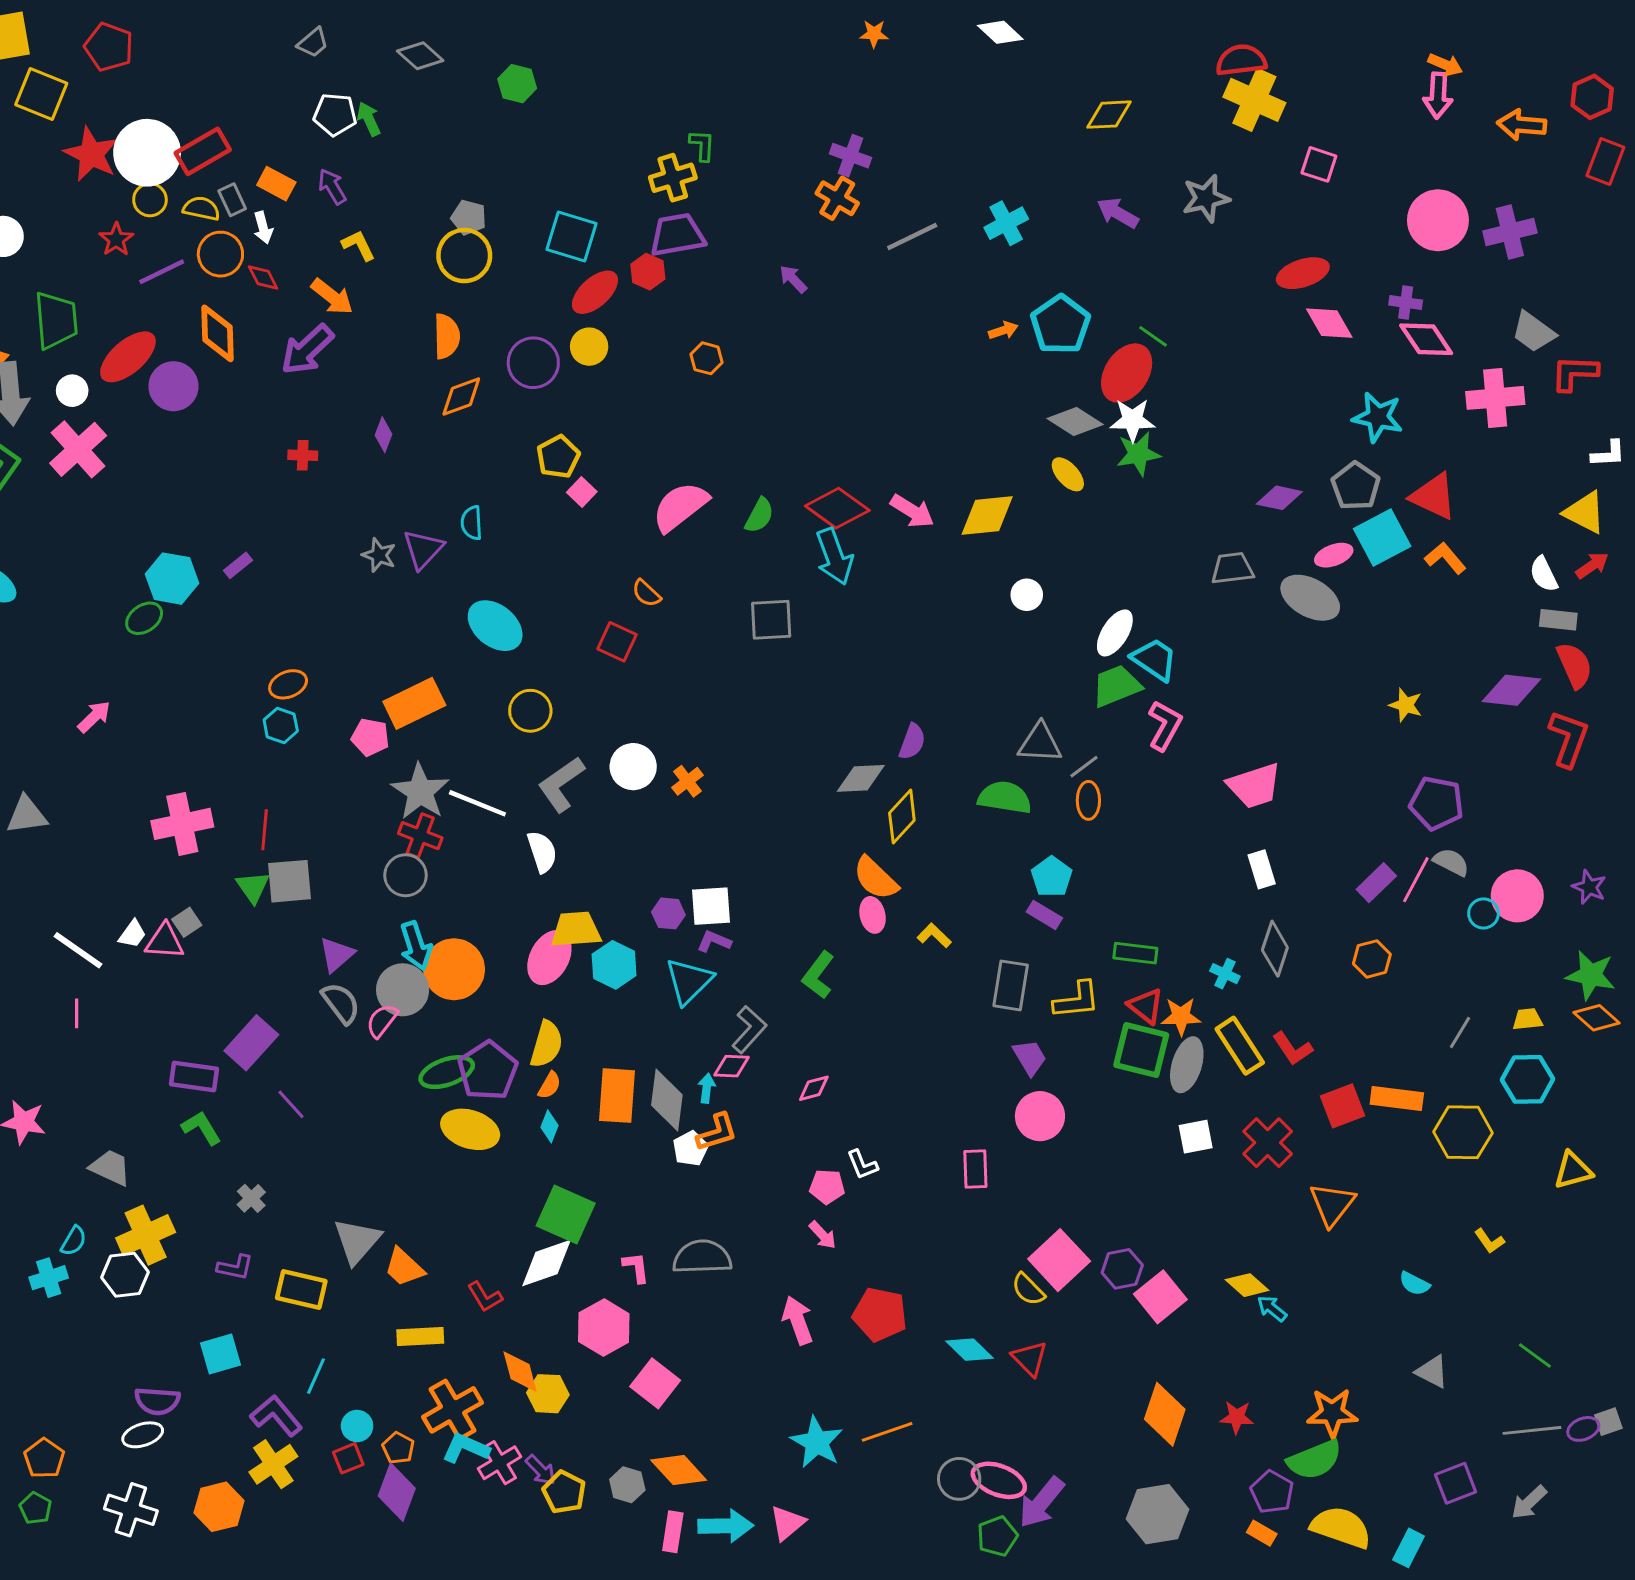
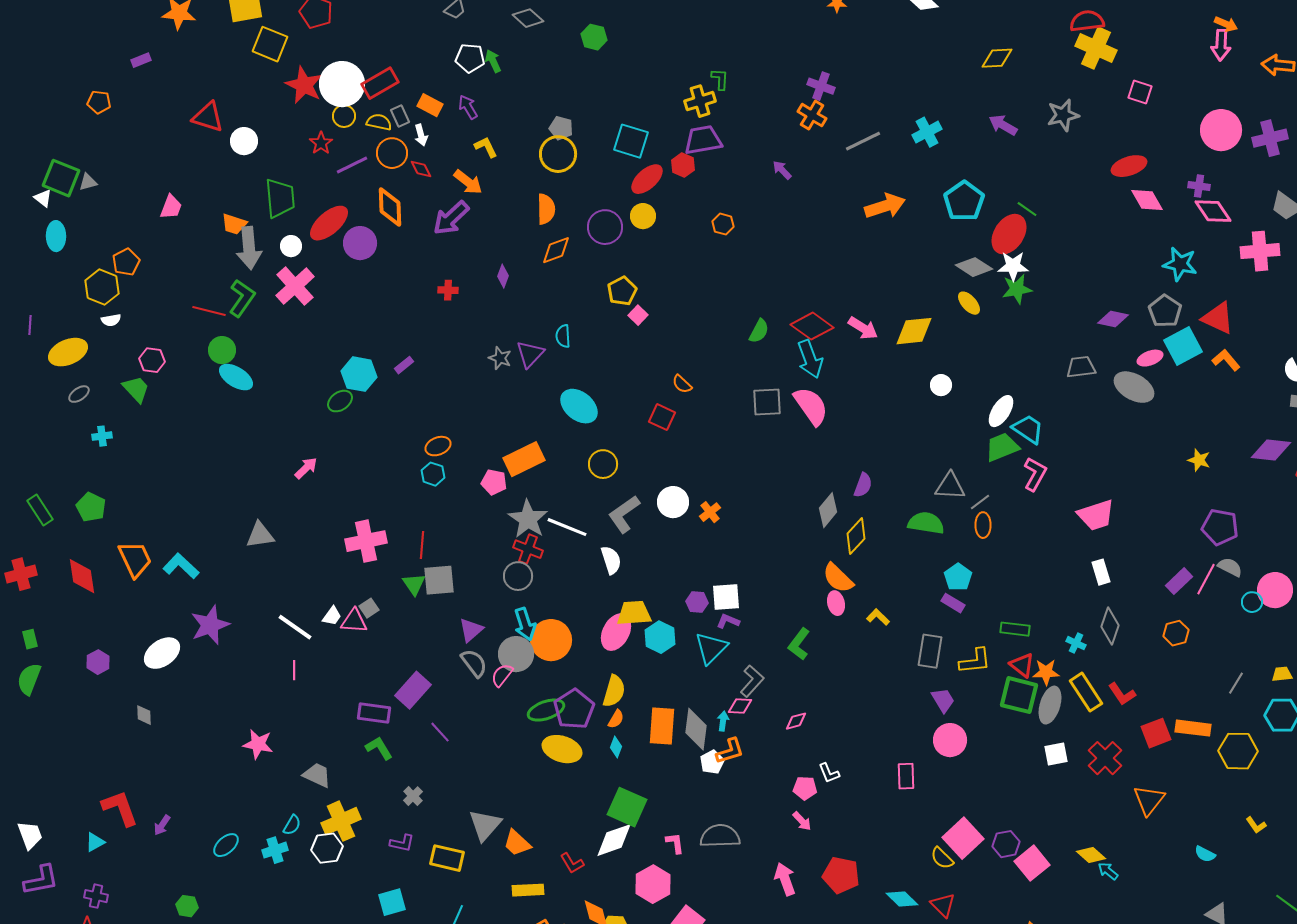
orange arrow: (1003, 330) -> (885, 206), moved, size x2.0
pink semicircle: (680, 507) -> (811, 406), moved, turned 93
gray diamond: (861, 778) -> (828, 510), turned -48

